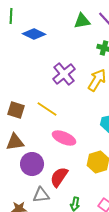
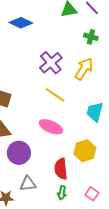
yellow line: (47, 109) -> (55, 95), moved
red semicircle: (59, 177) -> (61, 169), moved, turned -40

